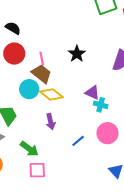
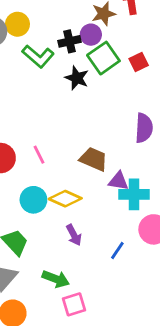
black star: (77, 54) -> (77, 78), moved
brown trapezoid: (42, 74) -> (94, 159), moved
cyan cross: (101, 105) -> (134, 194), size x1.5

